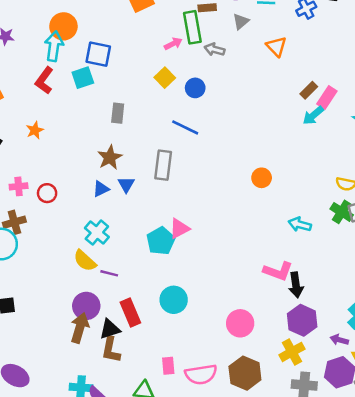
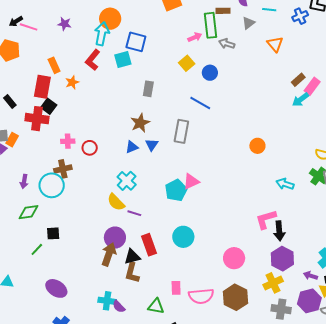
orange star: (35, 130) -> (72, 82), moved
pink L-shape: (278, 271) -> (266, 219), turned 140

